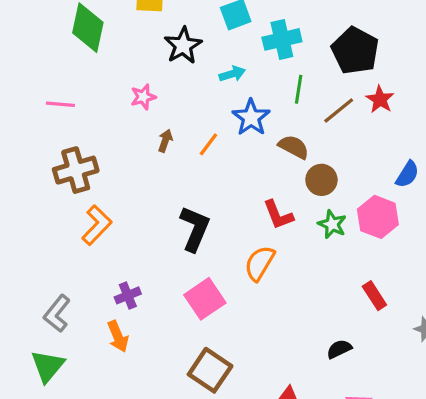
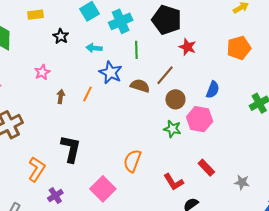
black star: (183, 45) -> (61, 36), size x0.7
cyan arrow: (232, 74) -> (94, 48), turned -147
brown line: (339, 110) -> (165, 75), moved
brown circle: (321, 180) -> (175, 99), moved
red L-shape: (278, 215) -> (174, 182), moved
orange L-shape: (97, 225) -> (37, 169), moved
black L-shape: (195, 229) -> (71, 149), moved

